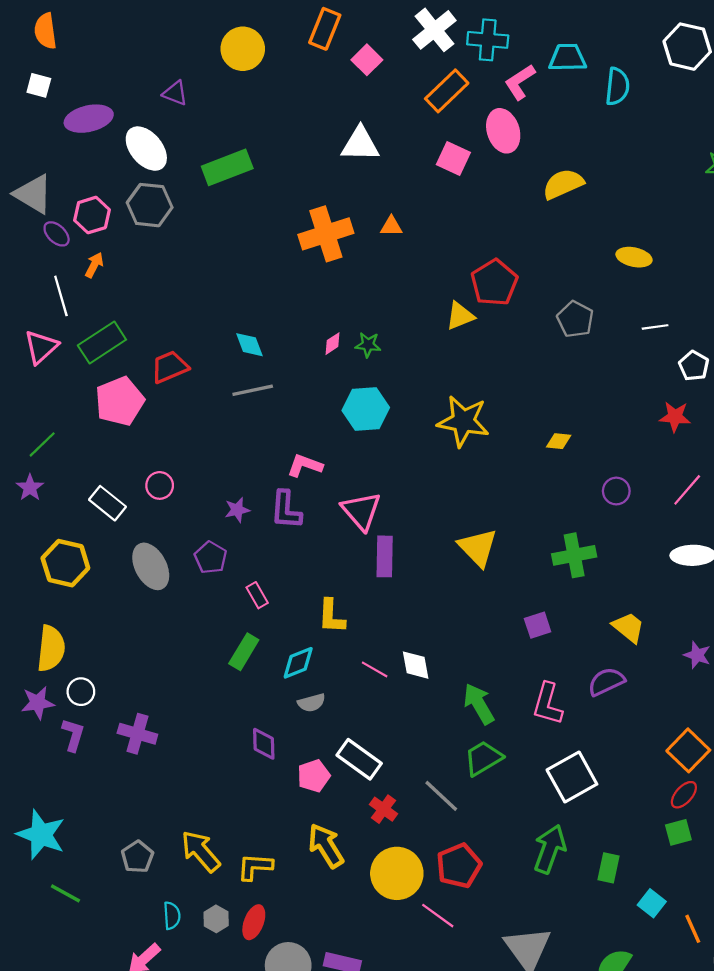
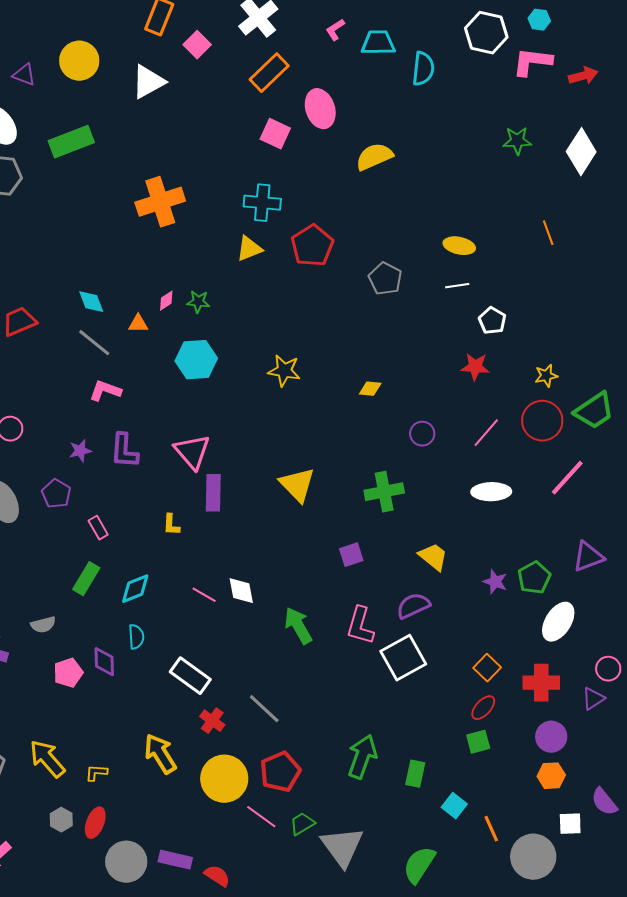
cyan cross: (488, 40) -> (262, 203), moved
yellow circle: (243, 49) -> (79, 61), moved
pink L-shape: (520, 82) -> (335, 30), moved, size x0.7
white triangle: (360, 144) -> (148, 82), moved, turned -30
orange triangle: (391, 226) -> (138, 324), moved
yellow ellipse: (634, 257) -> (459, 246), moved
yellow triangle: (460, 316) -> (249, 249), moved
gray line: (253, 390) -> (94, 343), turned 51
yellow star: (463, 421) -> (284, 371), size x0.7
pink L-shape: (305, 466) -> (105, 391), moved
yellow L-shape: (331, 616) -> (171, 525), moved, size x0.7
gray semicircle: (311, 703) -> (43, 625), moved
orange square: (688, 750) -> (487, 668), size x0.7
green trapezoid: (483, 758) -> (302, 824), moved, size x0.7
pink pentagon: (314, 776) -> (68, 673), moved
white square: (572, 777) -> (403, 658), moved
yellow L-shape: (255, 867) -> (96, 773), size x0.7
cyan semicircle: (172, 916) -> (136, 637), moved

